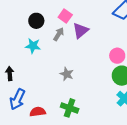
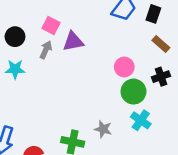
purple triangle: (81, 31) -> (73, 41), turned 36
gray star: (67, 74) -> (103, 129), moved

